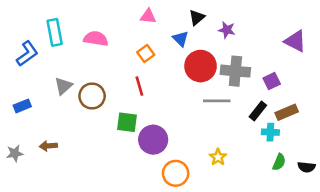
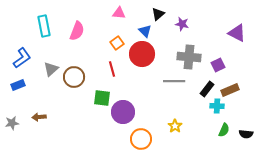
pink semicircle: (96, 39) -> (77, 31), turned 102
blue L-shape: (27, 54) -> (22, 58), moved
red circle: (201, 66) -> (142, 54), moved

